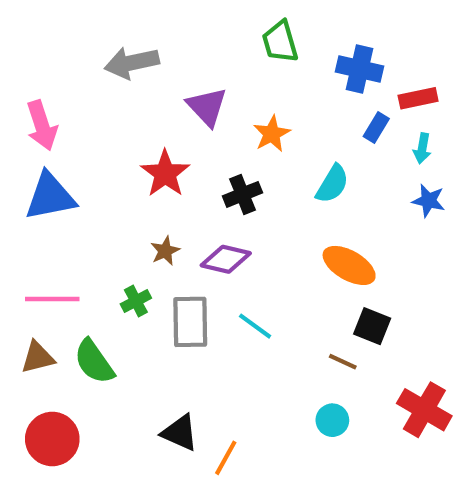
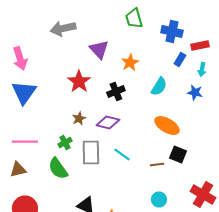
blue triangle: (50, 196) -> (24, 92), turned -44
blue star: (429, 201) -> (195, 92), moved
green semicircle: (94, 362) -> (58, 168), moved
brown line: (343, 362) -> (157, 164), moved, turned -32

